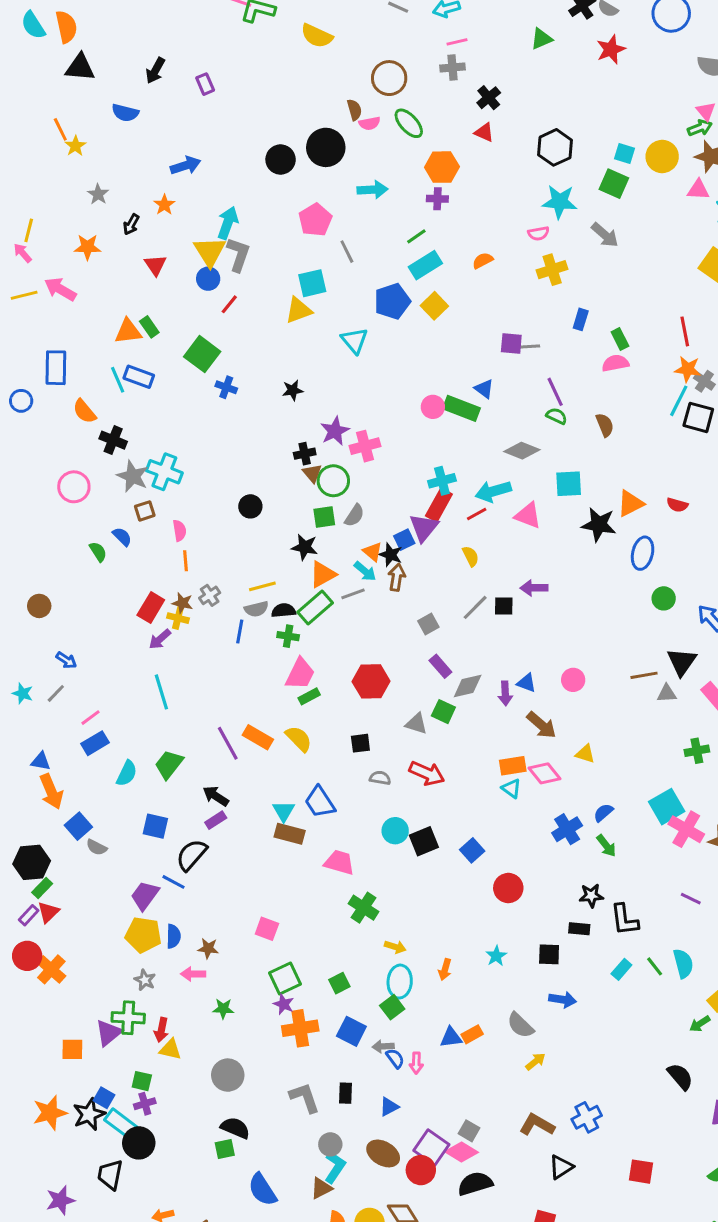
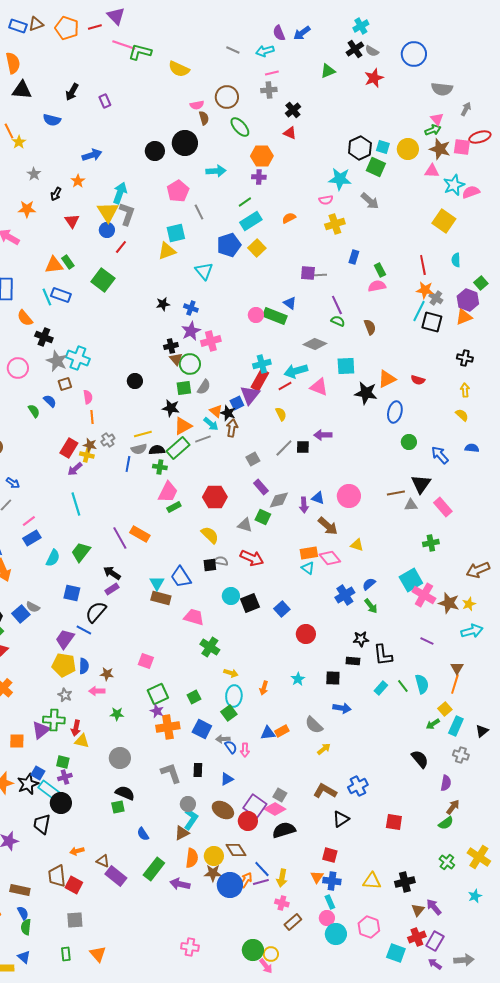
pink semicircle: (370, 123) -> (197, 105), moved
black hexagon: (555, 147) -> (360, 148), moved
blue cross: (226, 387) -> (191, 308), moved
pink circle: (573, 680) -> (349, 496), size x1.5
yellow semicircle: (299, 739) -> (210, 535), moved
black square: (360, 743) -> (210, 565), moved
blue square: (78, 826) -> (21, 614), moved
blue semicircle: (262, 1190) -> (143, 834), size x0.6

